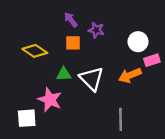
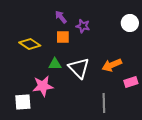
white circle: (138, 42) -> (130, 23), moved
pink rectangle: (152, 60) -> (131, 82), moved
pink star: (50, 100) -> (43, 86), turned -30

